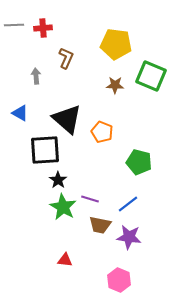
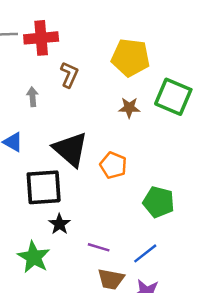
red cross: (43, 28) -> (41, 38), size x1.5
green star: (63, 207) -> (34, 257), moved

